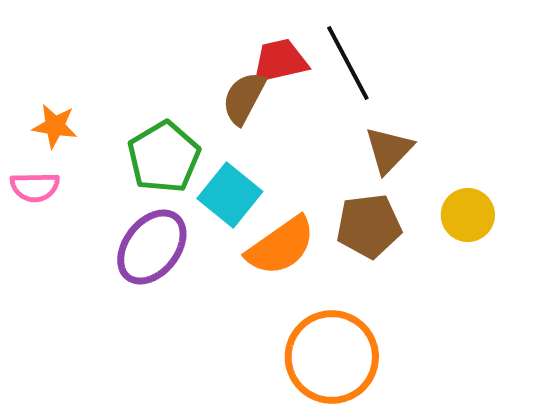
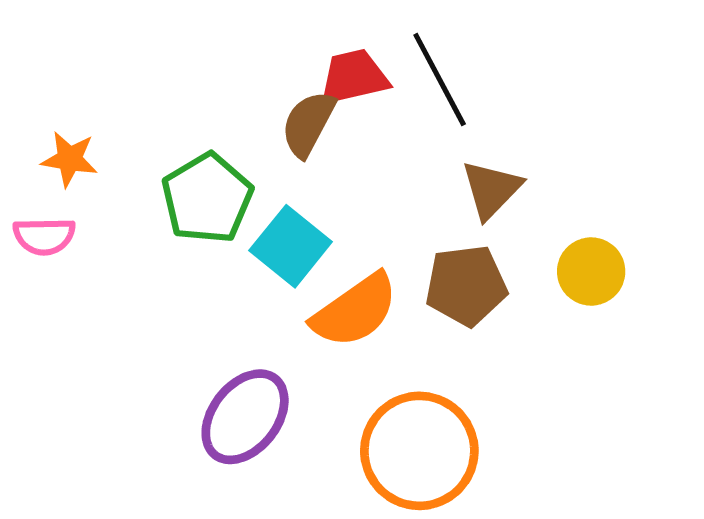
purple ellipse: (152, 247) -> (245, 417), moved

